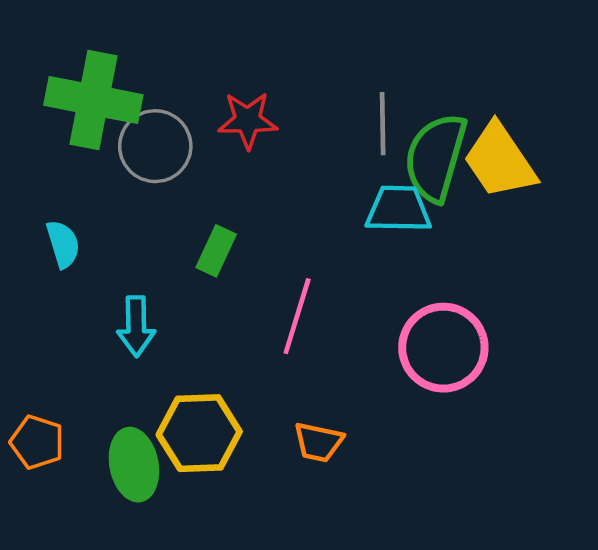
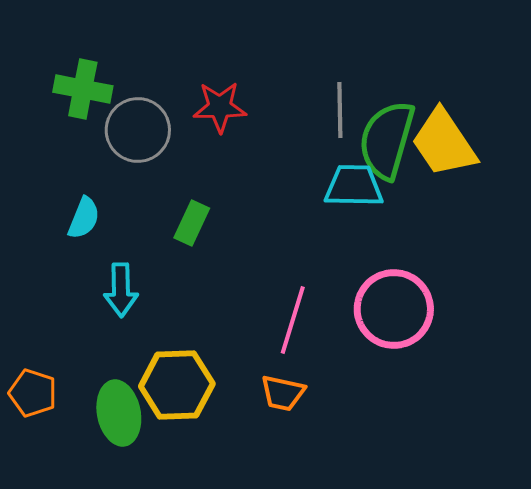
green cross: (93, 100) -> (83, 89), size x0.7
cyan semicircle: (63, 244) -> (84, 218), moved, turned 39
pink line: (297, 316) -> (293, 320), moved

